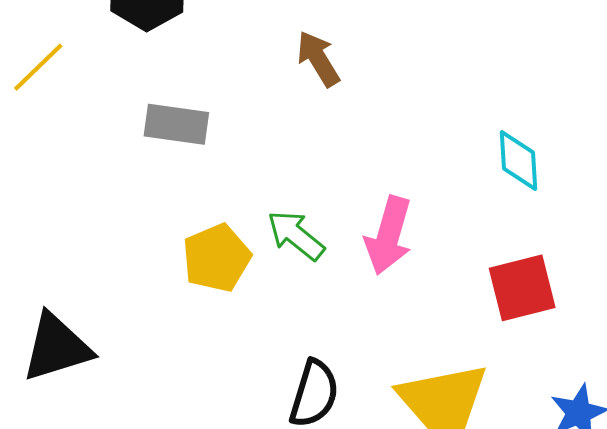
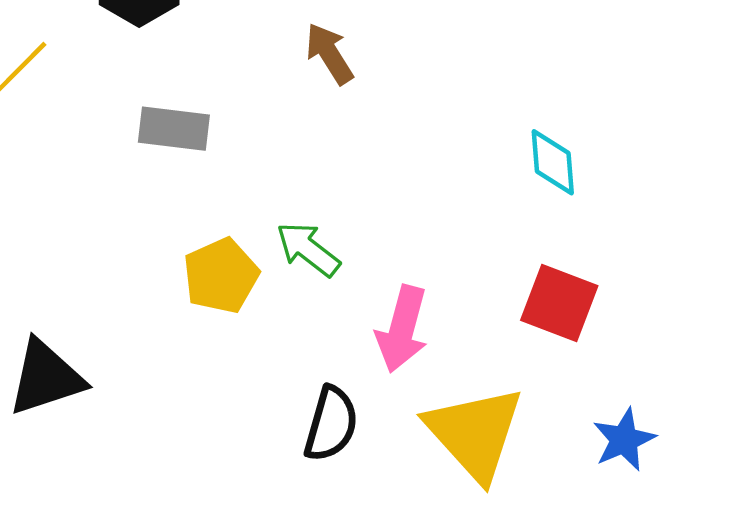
pink arrow: (389, 235) -> (402, 329), moved
red square: (522, 288) -> (559, 303), turned 36

